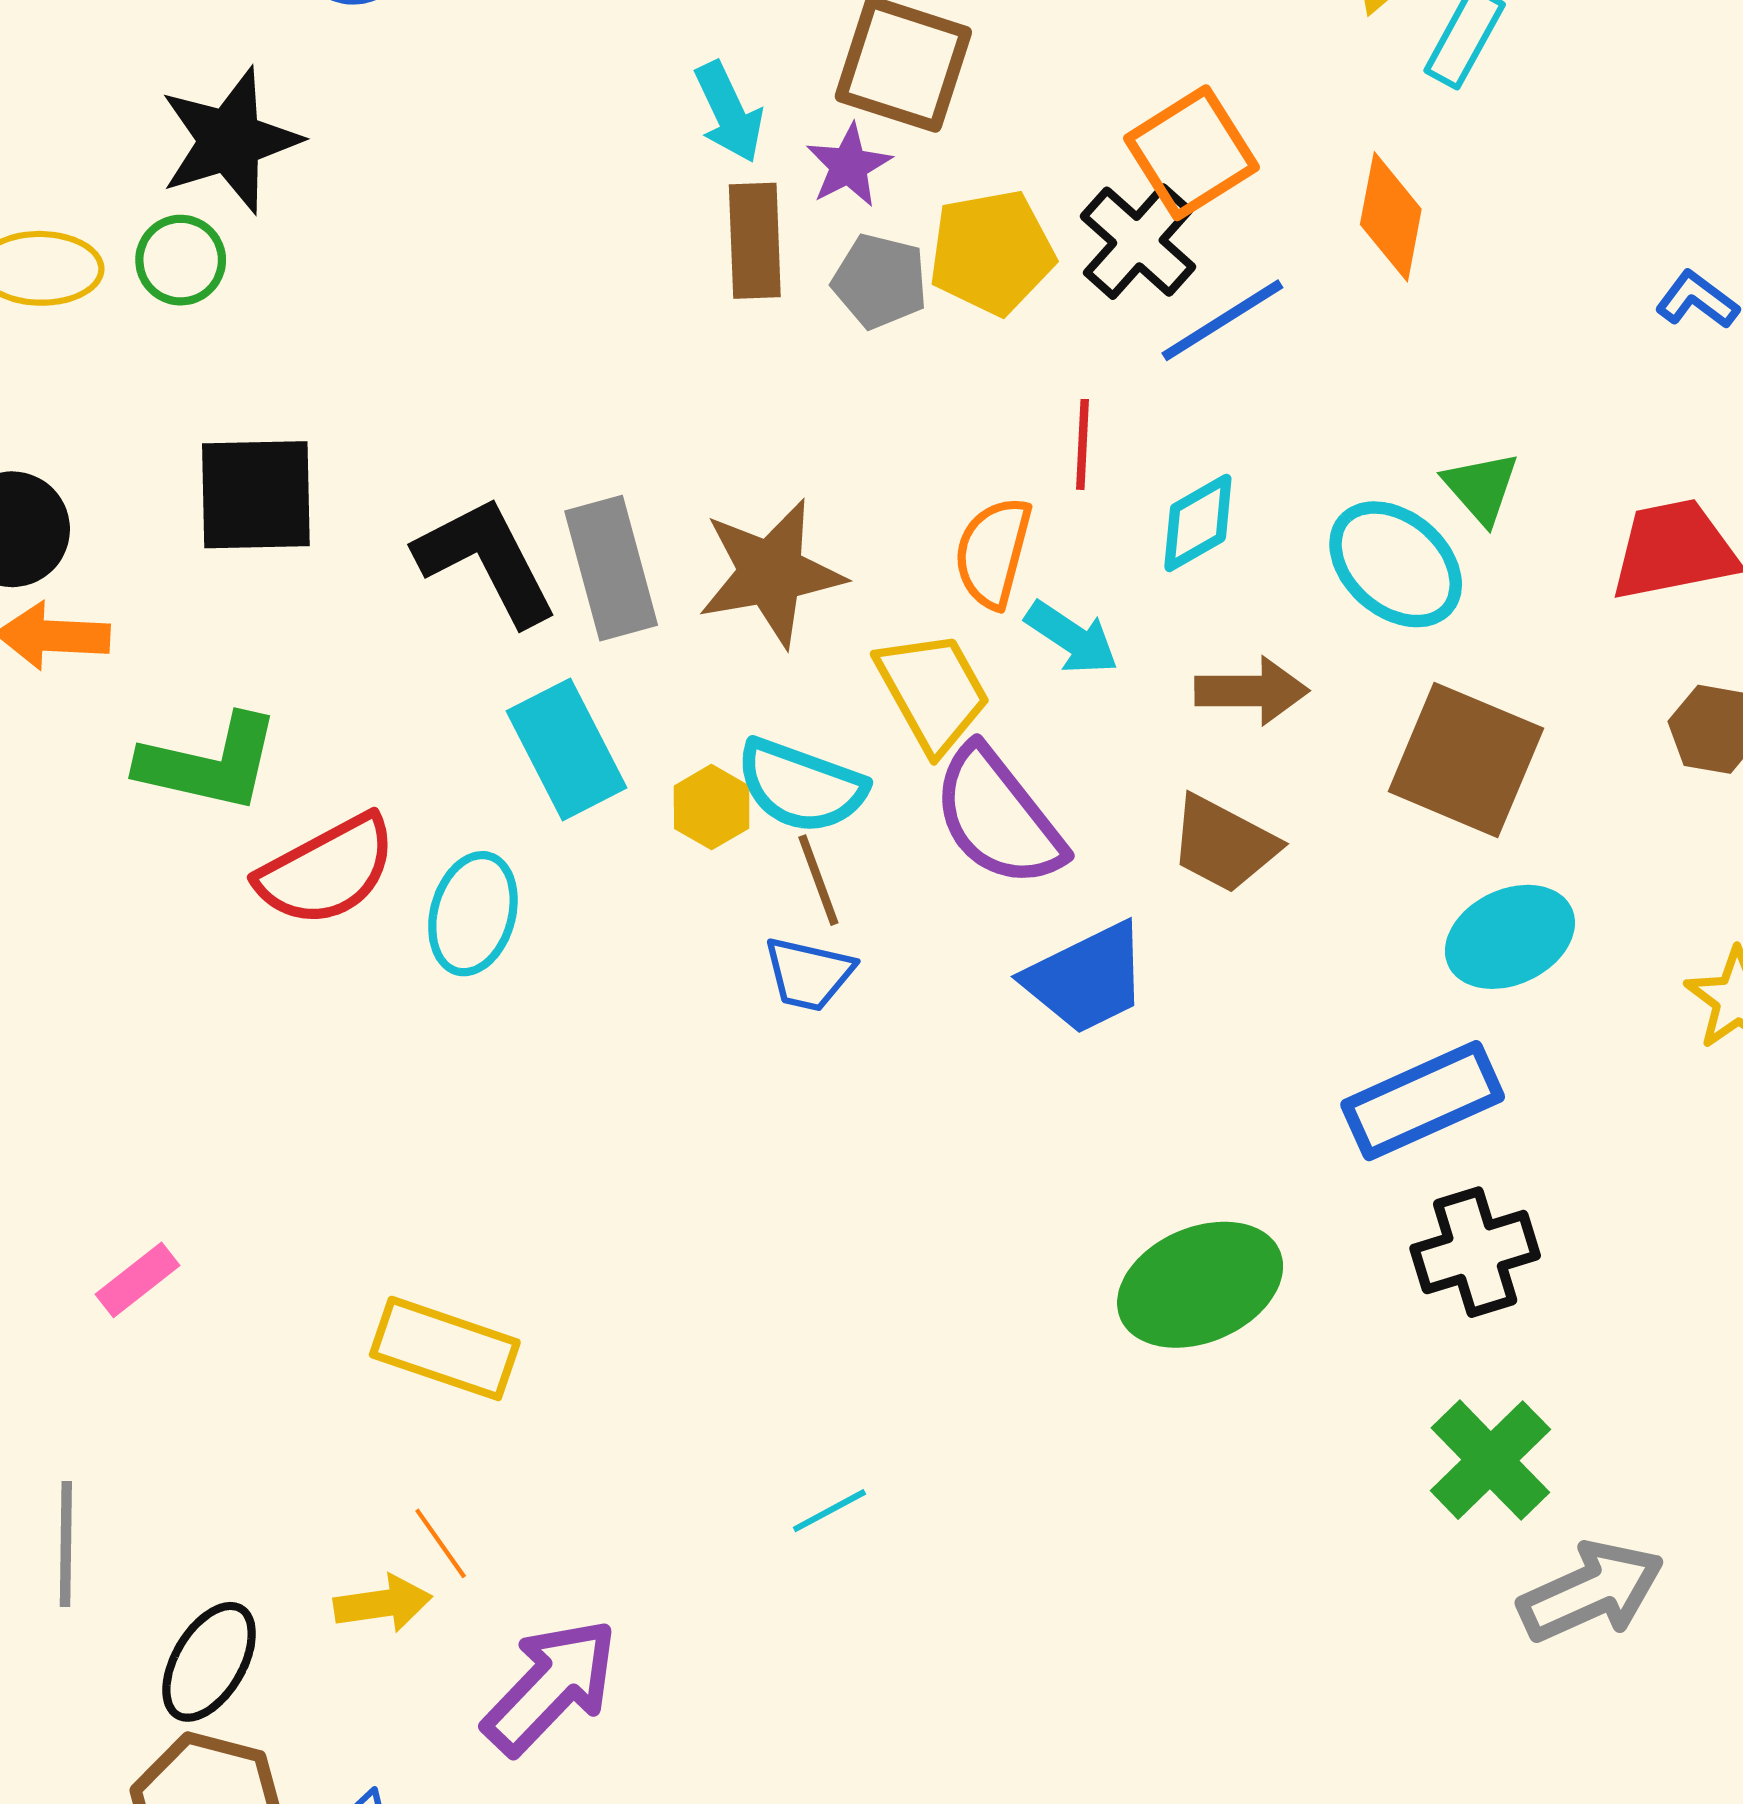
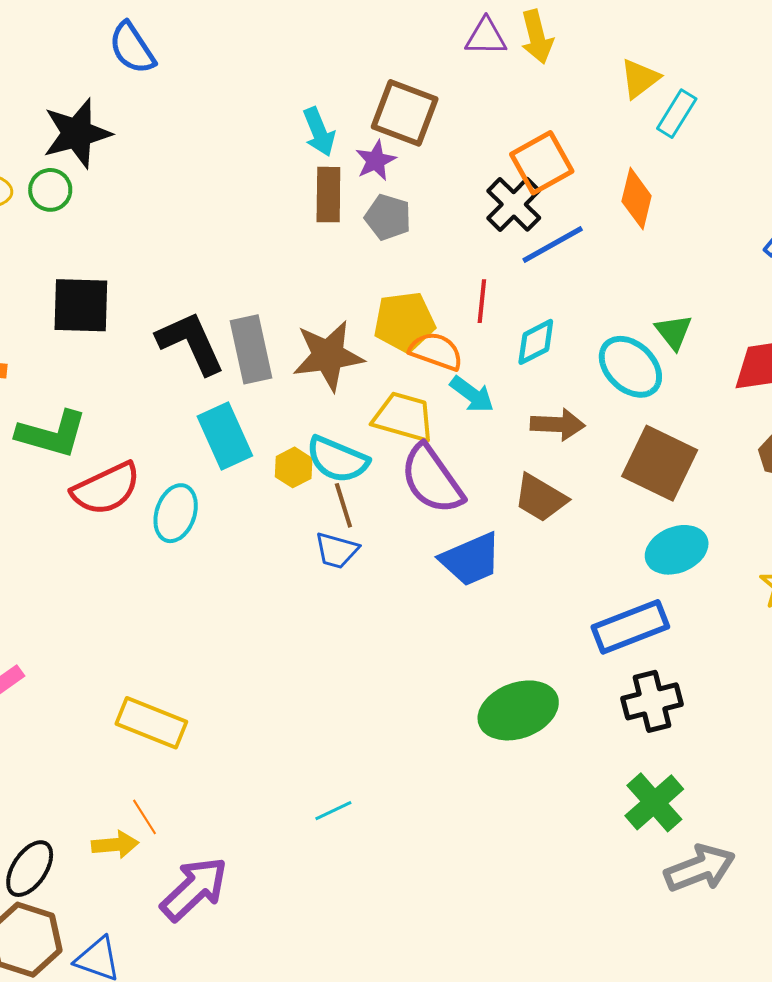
yellow pentagon: (992, 252) -> (404, 322), moved
orange semicircle: (993, 552) -> (436, 351), turned 92
yellow trapezoid: (933, 691) -> (403, 417), turned -48

